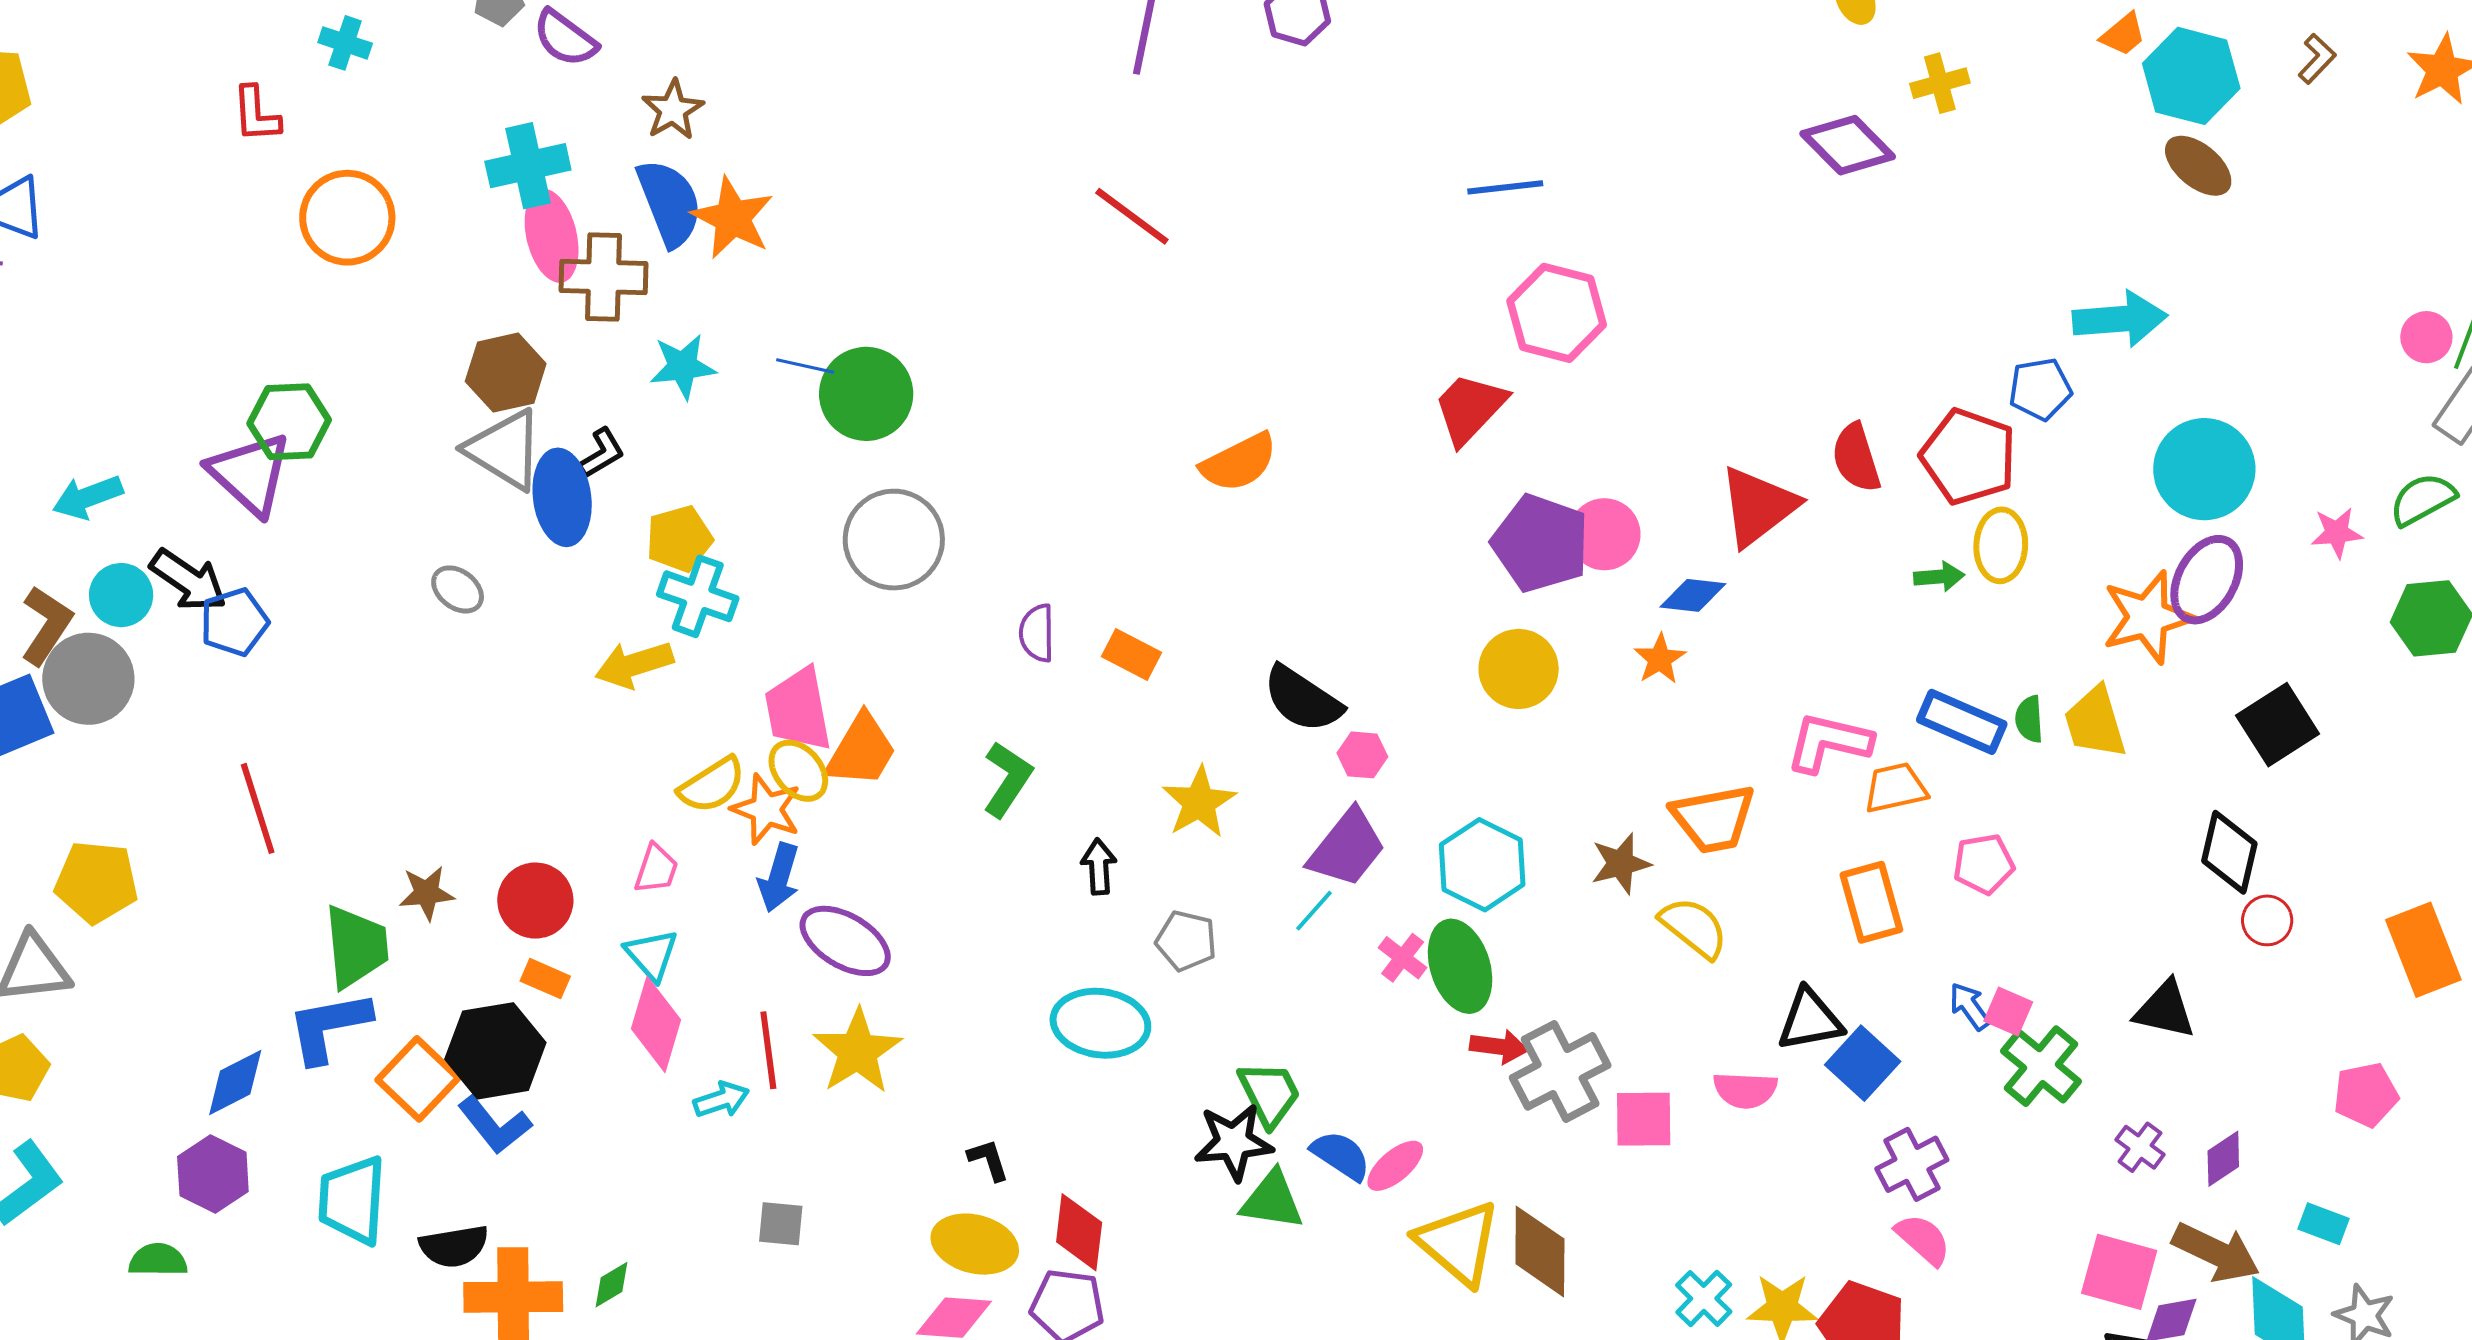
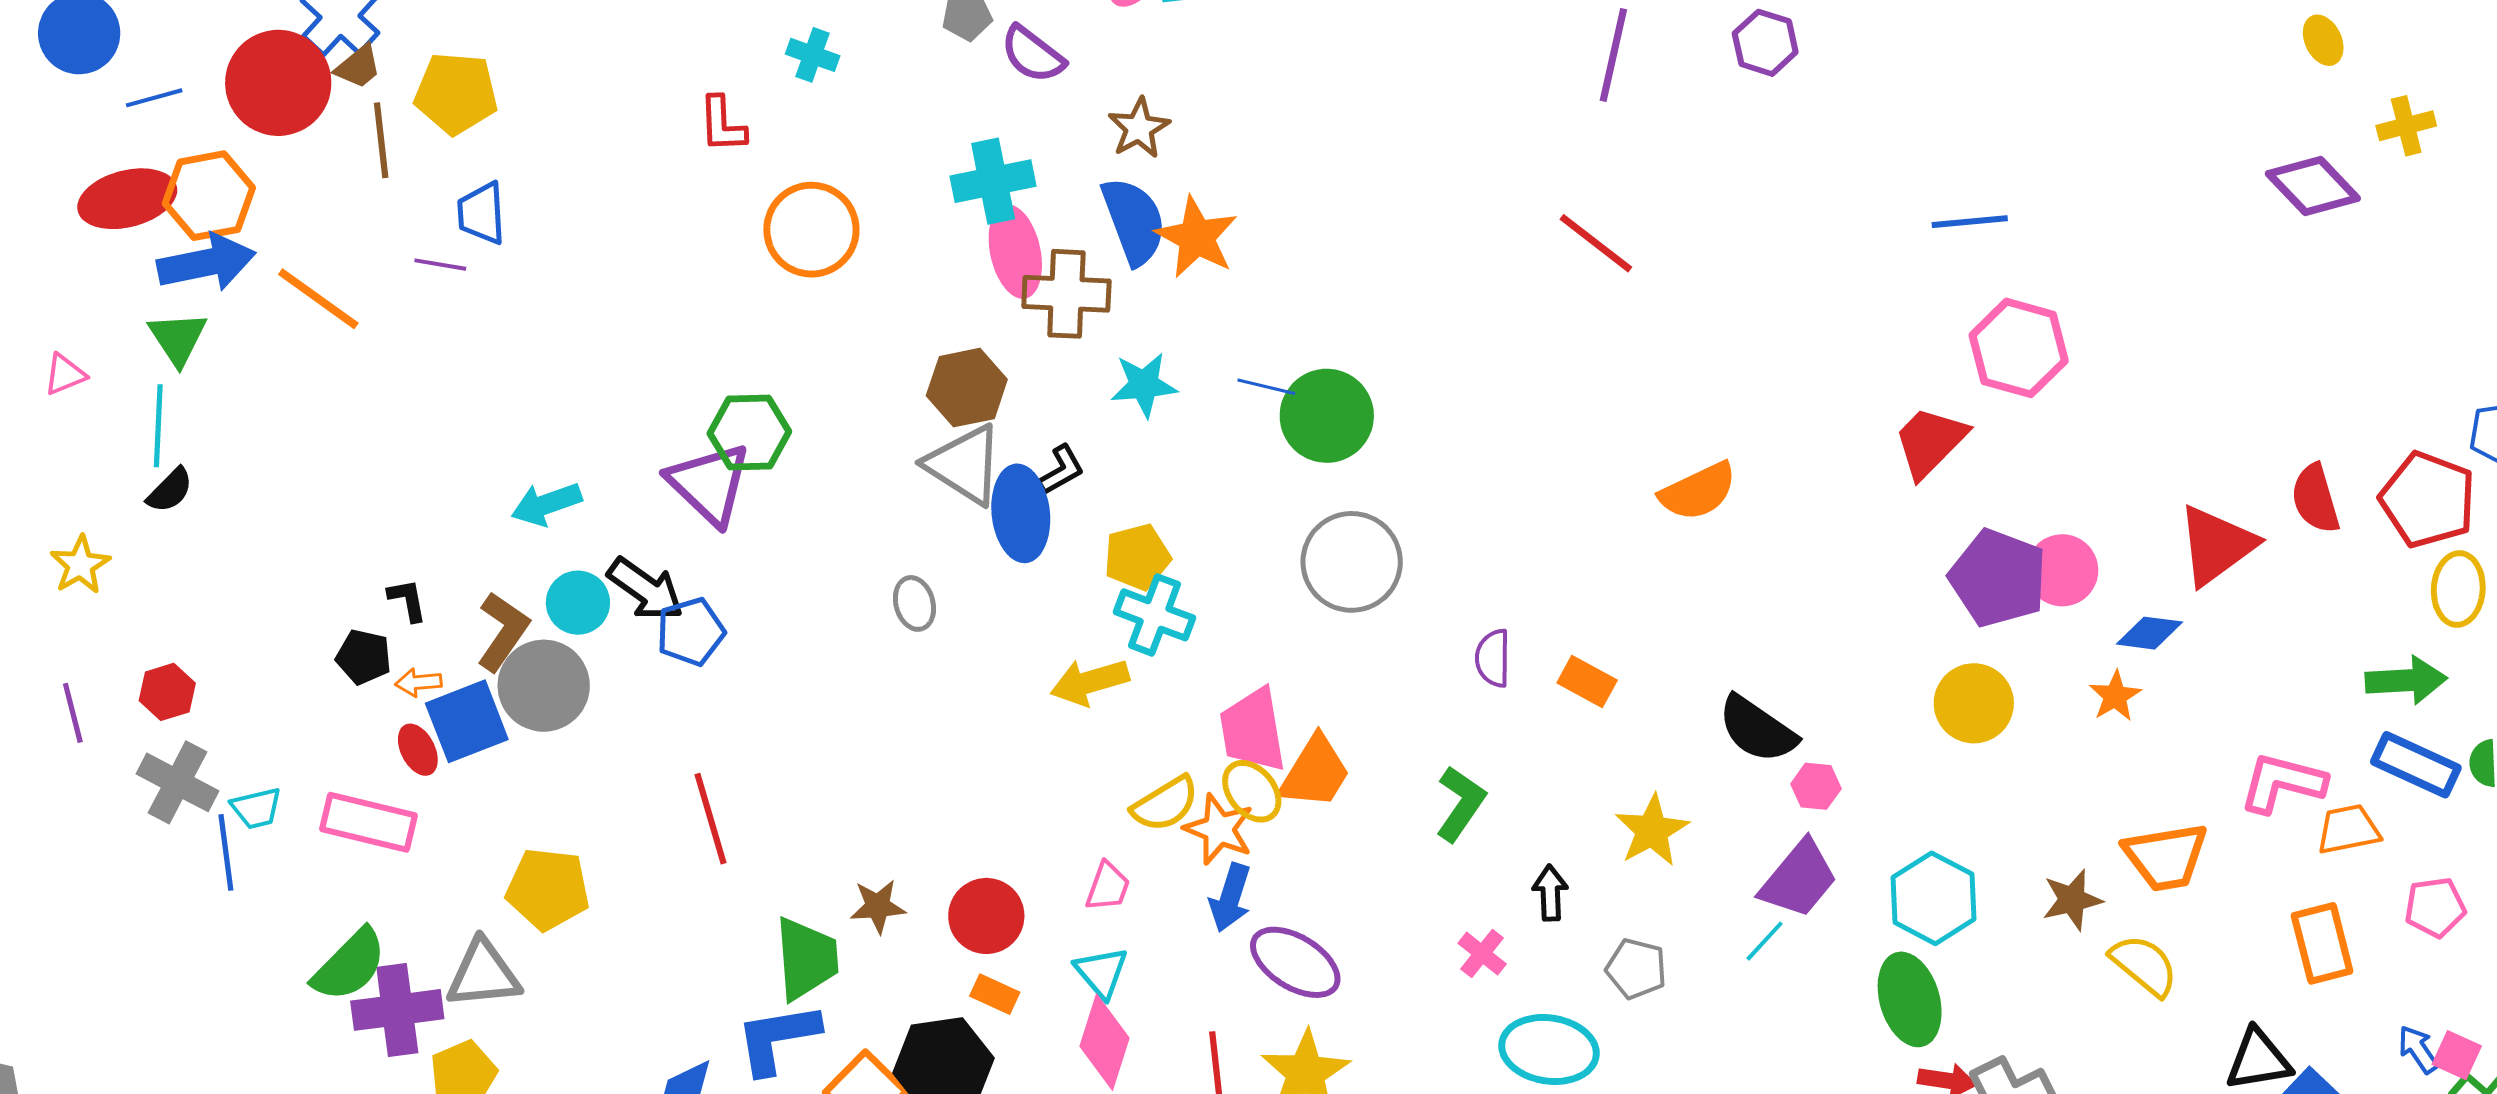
green arrow: (1939, 577) -> (2406, 680), moved, size x1.6
gray ellipse: (458, 589) -> (914, 603), turned 36
pink cross: (1403, 958) -> (1482, 954), moved

